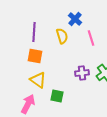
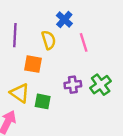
orange square: (35, 56) -> (33, 64), moved
green square: (57, 96) -> (43, 101), moved

